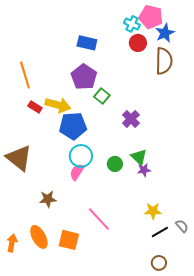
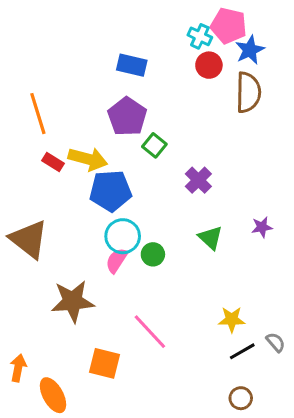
green circle: (115, 164) -> (153, 254), moved
purple star: (144, 170) -> (262, 227), moved
brown star: (48, 199) -> (73, 301), size x1.6
orange ellipse: (39, 237) -> (53, 395), moved

